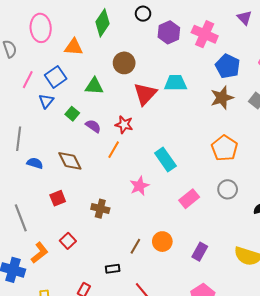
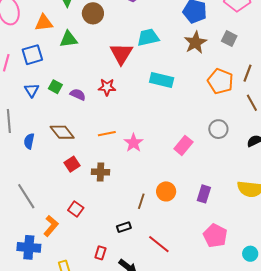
brown circle: (124, 63) -> (93, 13), moved
blue square: (56, 77) -> (32, 55), turned 30
green triangle: (94, 86) -> (69, 39), moved
blue triangle: (46, 101) -> (32, 90), moved
orange pentagon: (225, 148) -> (220, 81), moved
orange line: (114, 150) -> (107, 134), moved, turned 60
cyan rectangle: (165, 160) -> (162, 80), moved, turned -30
blue semicircle: (35, 163) -> (29, 141), turned -84
red square: (58, 198) -> (72, 164), moved

